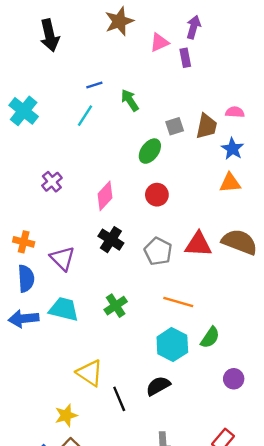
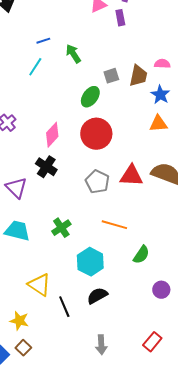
red circle: (157, 195) -> (96, 134), size x1.6
black cross: (111, 240) -> (46, 167), moved
cyan hexagon: (172, 345) -> (90, 262), moved
yellow star: (66, 415) -> (19, 321), turned 30

